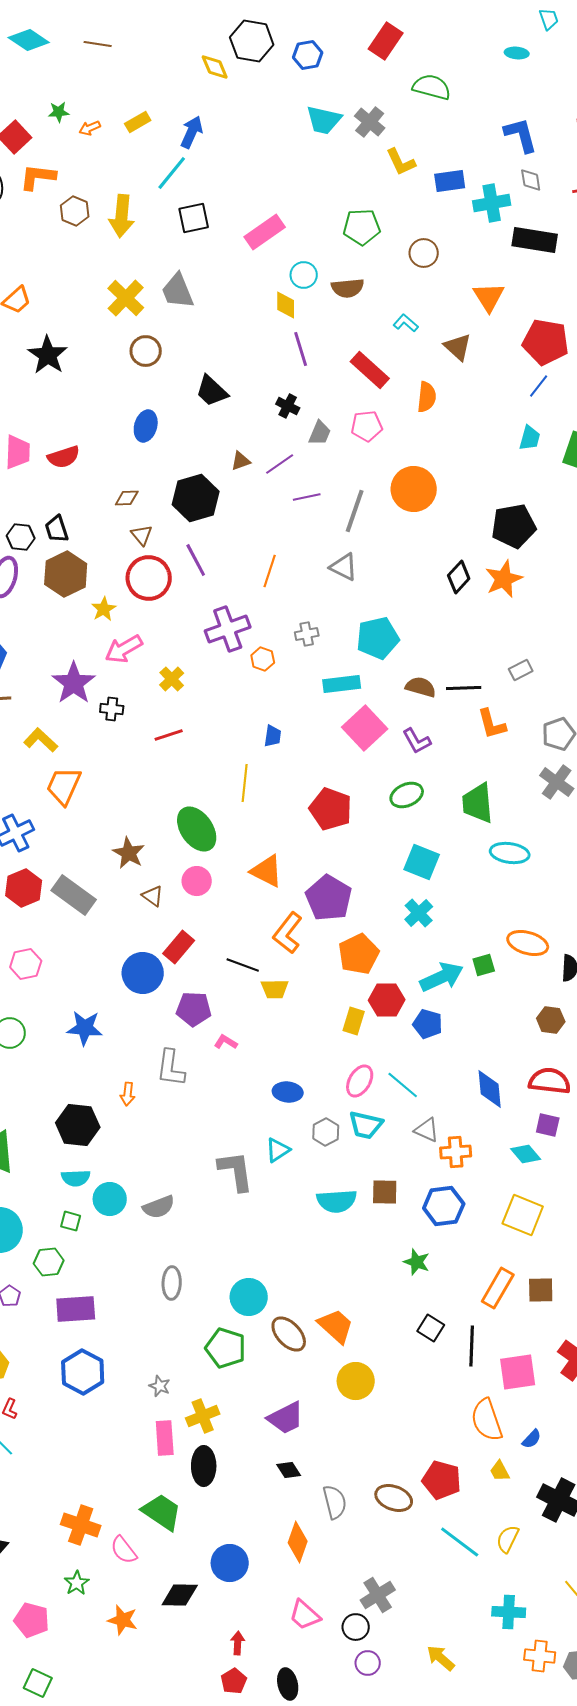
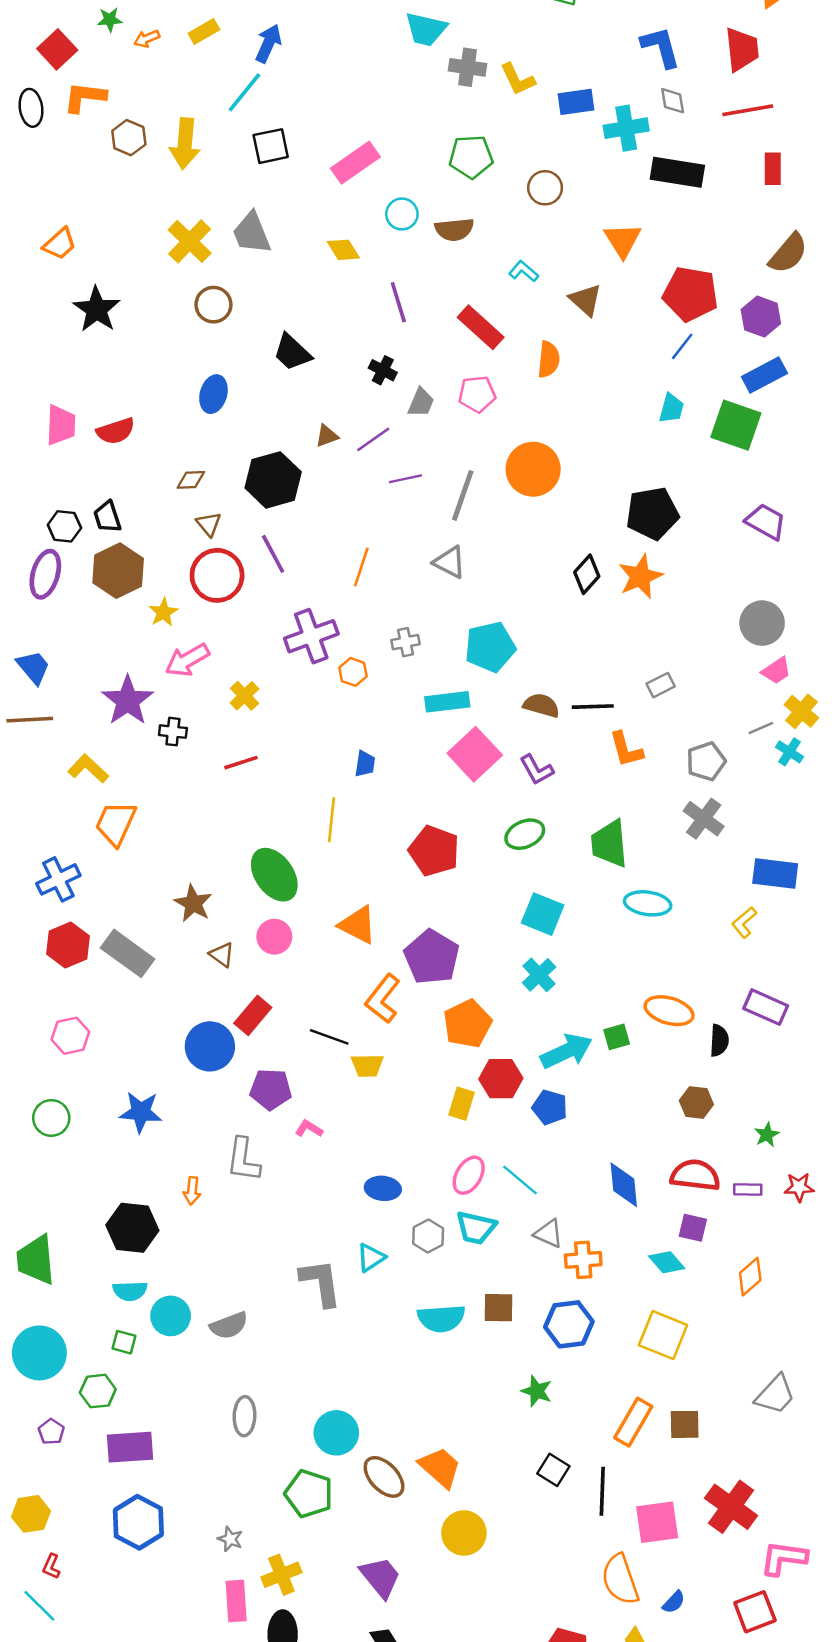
gray cross: (370, 122) -> (467, 67), moved, turned -32
yellow diamond: (286, 305) -> (343, 250), moved, turned -32
purple trapezoid: (286, 1418) -> (380, 1577), turned -102

